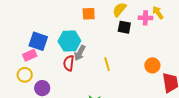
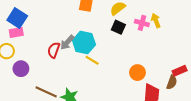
blue square: (38, 41) -> (17, 18), moved
cyan hexagon: (69, 41) -> (84, 42), moved
yellow line: (107, 64) -> (92, 60), turned -56

